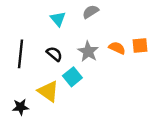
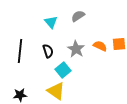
black semicircle: (54, 54) -> (48, 51), turned 32
yellow triangle: (48, 91) -> (56, 91), moved

